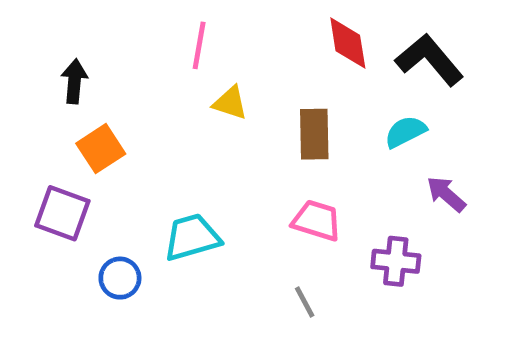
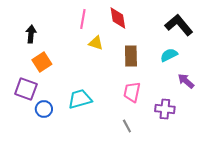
red diamond: (348, 43) -> (118, 18), moved
pink trapezoid: (317, 220) -> (132, 92), turned -95
blue circle: (120, 278) -> (44, 109), moved

